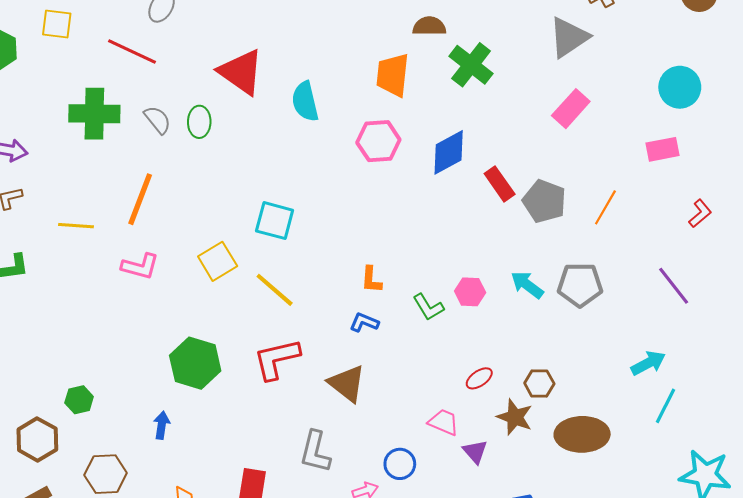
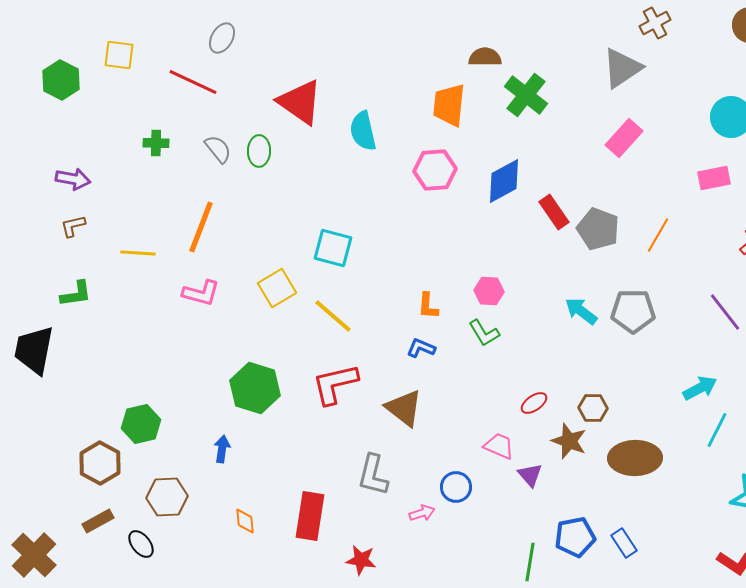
green cross: (94, 114) -> (156, 143), size x0.5
pink hexagon: (470, 292) -> (489, 291), moved
green hexagon: (79, 400) -> (141, 424), size x1.4

